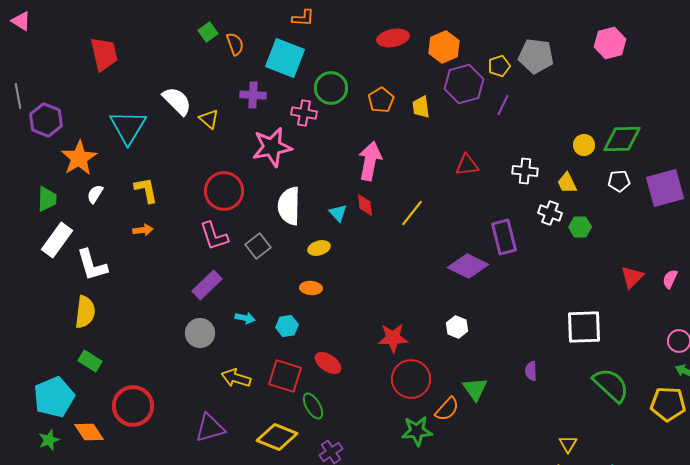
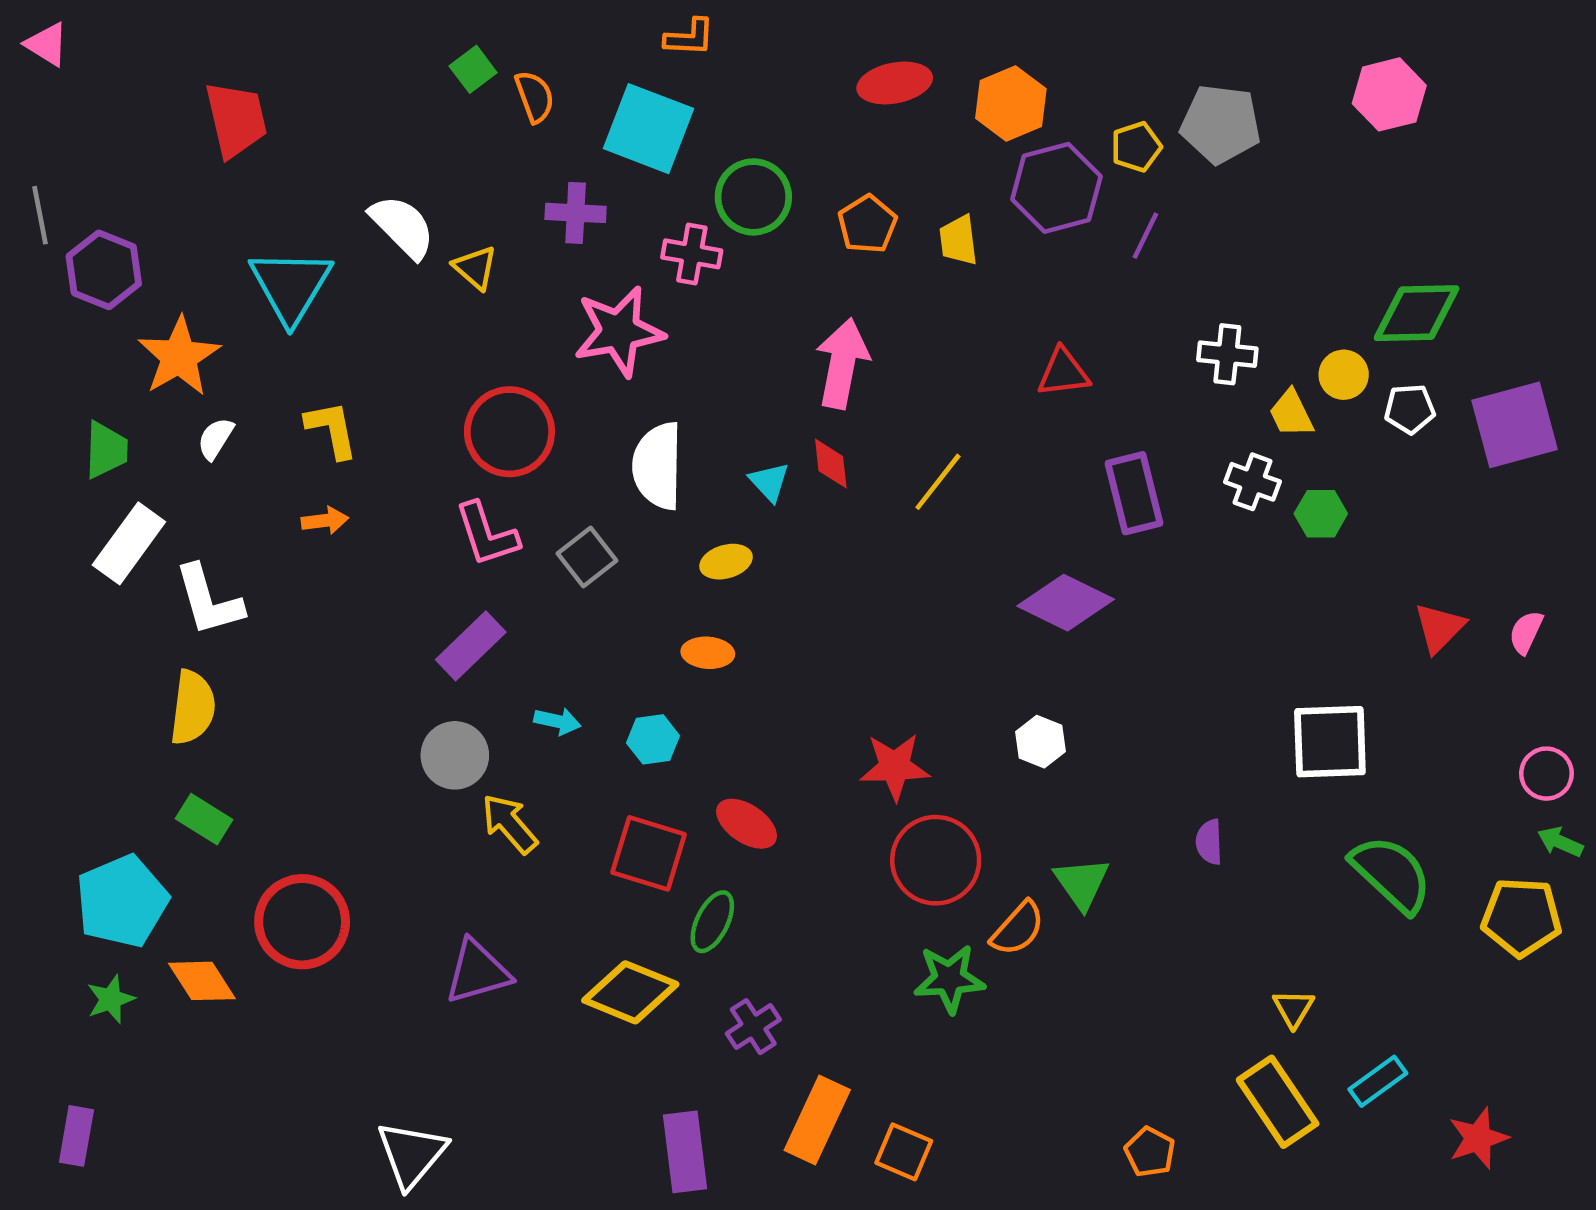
yellow circle: (584, 145) -> (1344, 375), moved
white cross: (525, 171) -> (1227, 354), moved
purple rectangle: (504, 237) -> (1134, 493), moved
yellow arrow: (236, 378) -> (509, 824), moved, turned 32
green ellipse: (313, 406) -> (712, 922), turned 56

